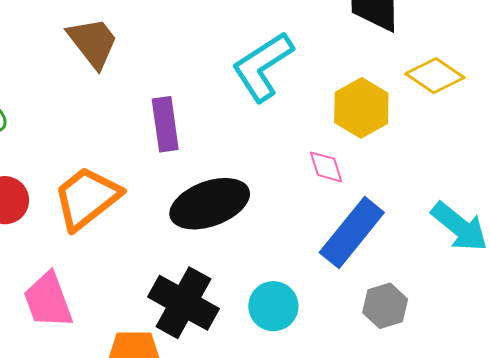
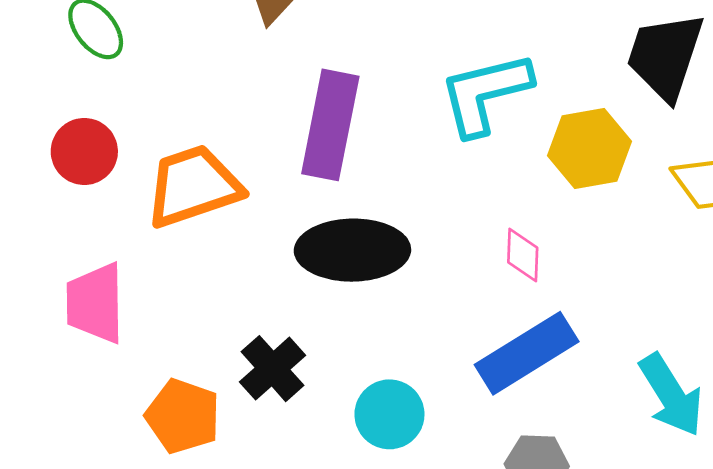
yellow hexagon: (361, 108) -> (589, 148), moved
purple rectangle: (165, 124) -> (330, 125), size x1.4
black cross: (183, 303) -> (273, 369), size x0.7

